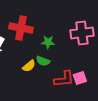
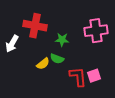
red L-shape: (64, 79) -> (78, 77), turned -90

